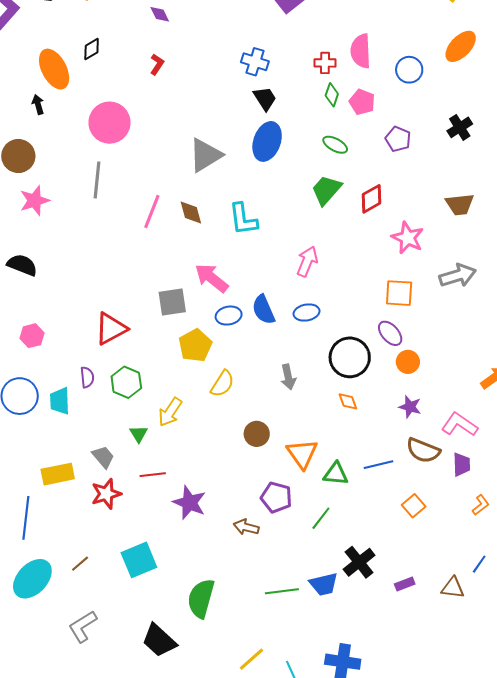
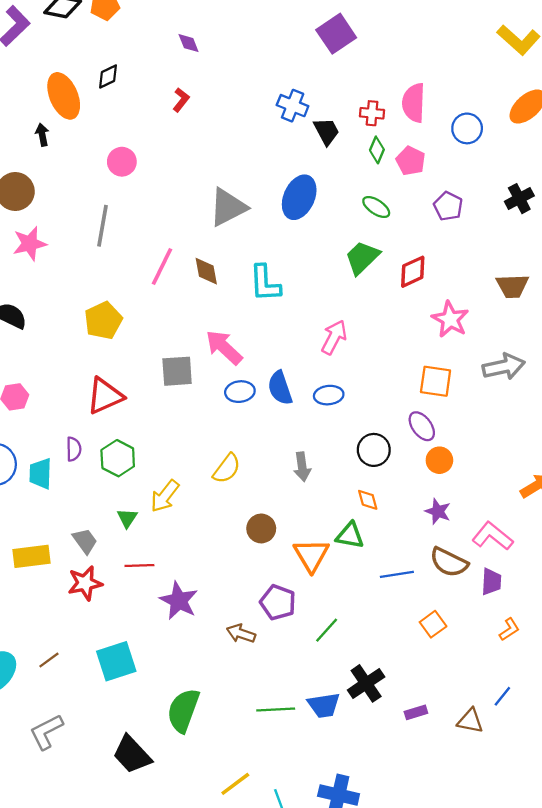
black trapezoid: (265, 99) -> (327, 131), moved
pink circle: (109, 123) -> (122, 162), size x0.6
yellow pentagon: (195, 345) -> (103, 320), moved
black circle: (350, 357) -> (374, 450), size x0.7
green triangle: (336, 474) -> (350, 535), moved

